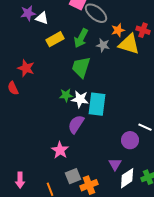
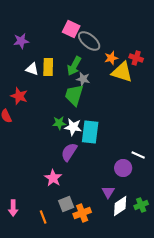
white triangle: (42, 18) -> (32, 69), moved
yellow rectangle: (55, 39) -> (48, 67), turned -60
gray star: (103, 45) -> (83, 79), moved

